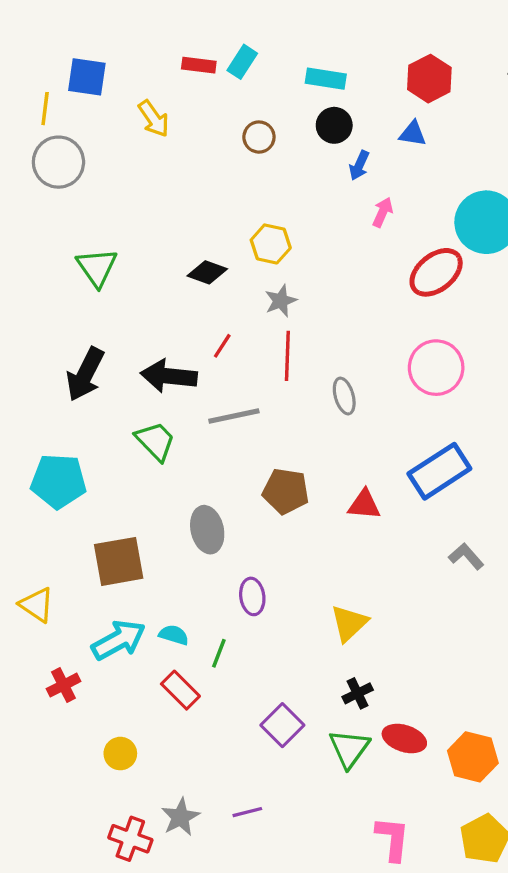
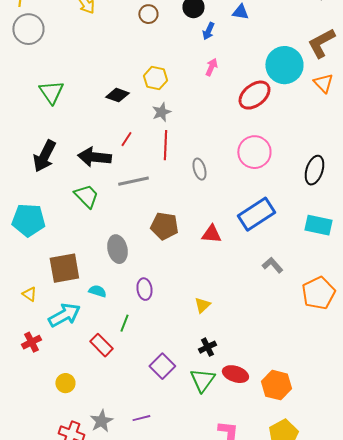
pink arrow: (383, 212) -> (211, 67), moved
yellow triangle: (37, 605) -> (29, 294), moved, size x0.7
yellow triangle: (349, 623) -> (202, 305), size x0.7
cyan semicircle: (174, 635) -> (97, 291), moved

